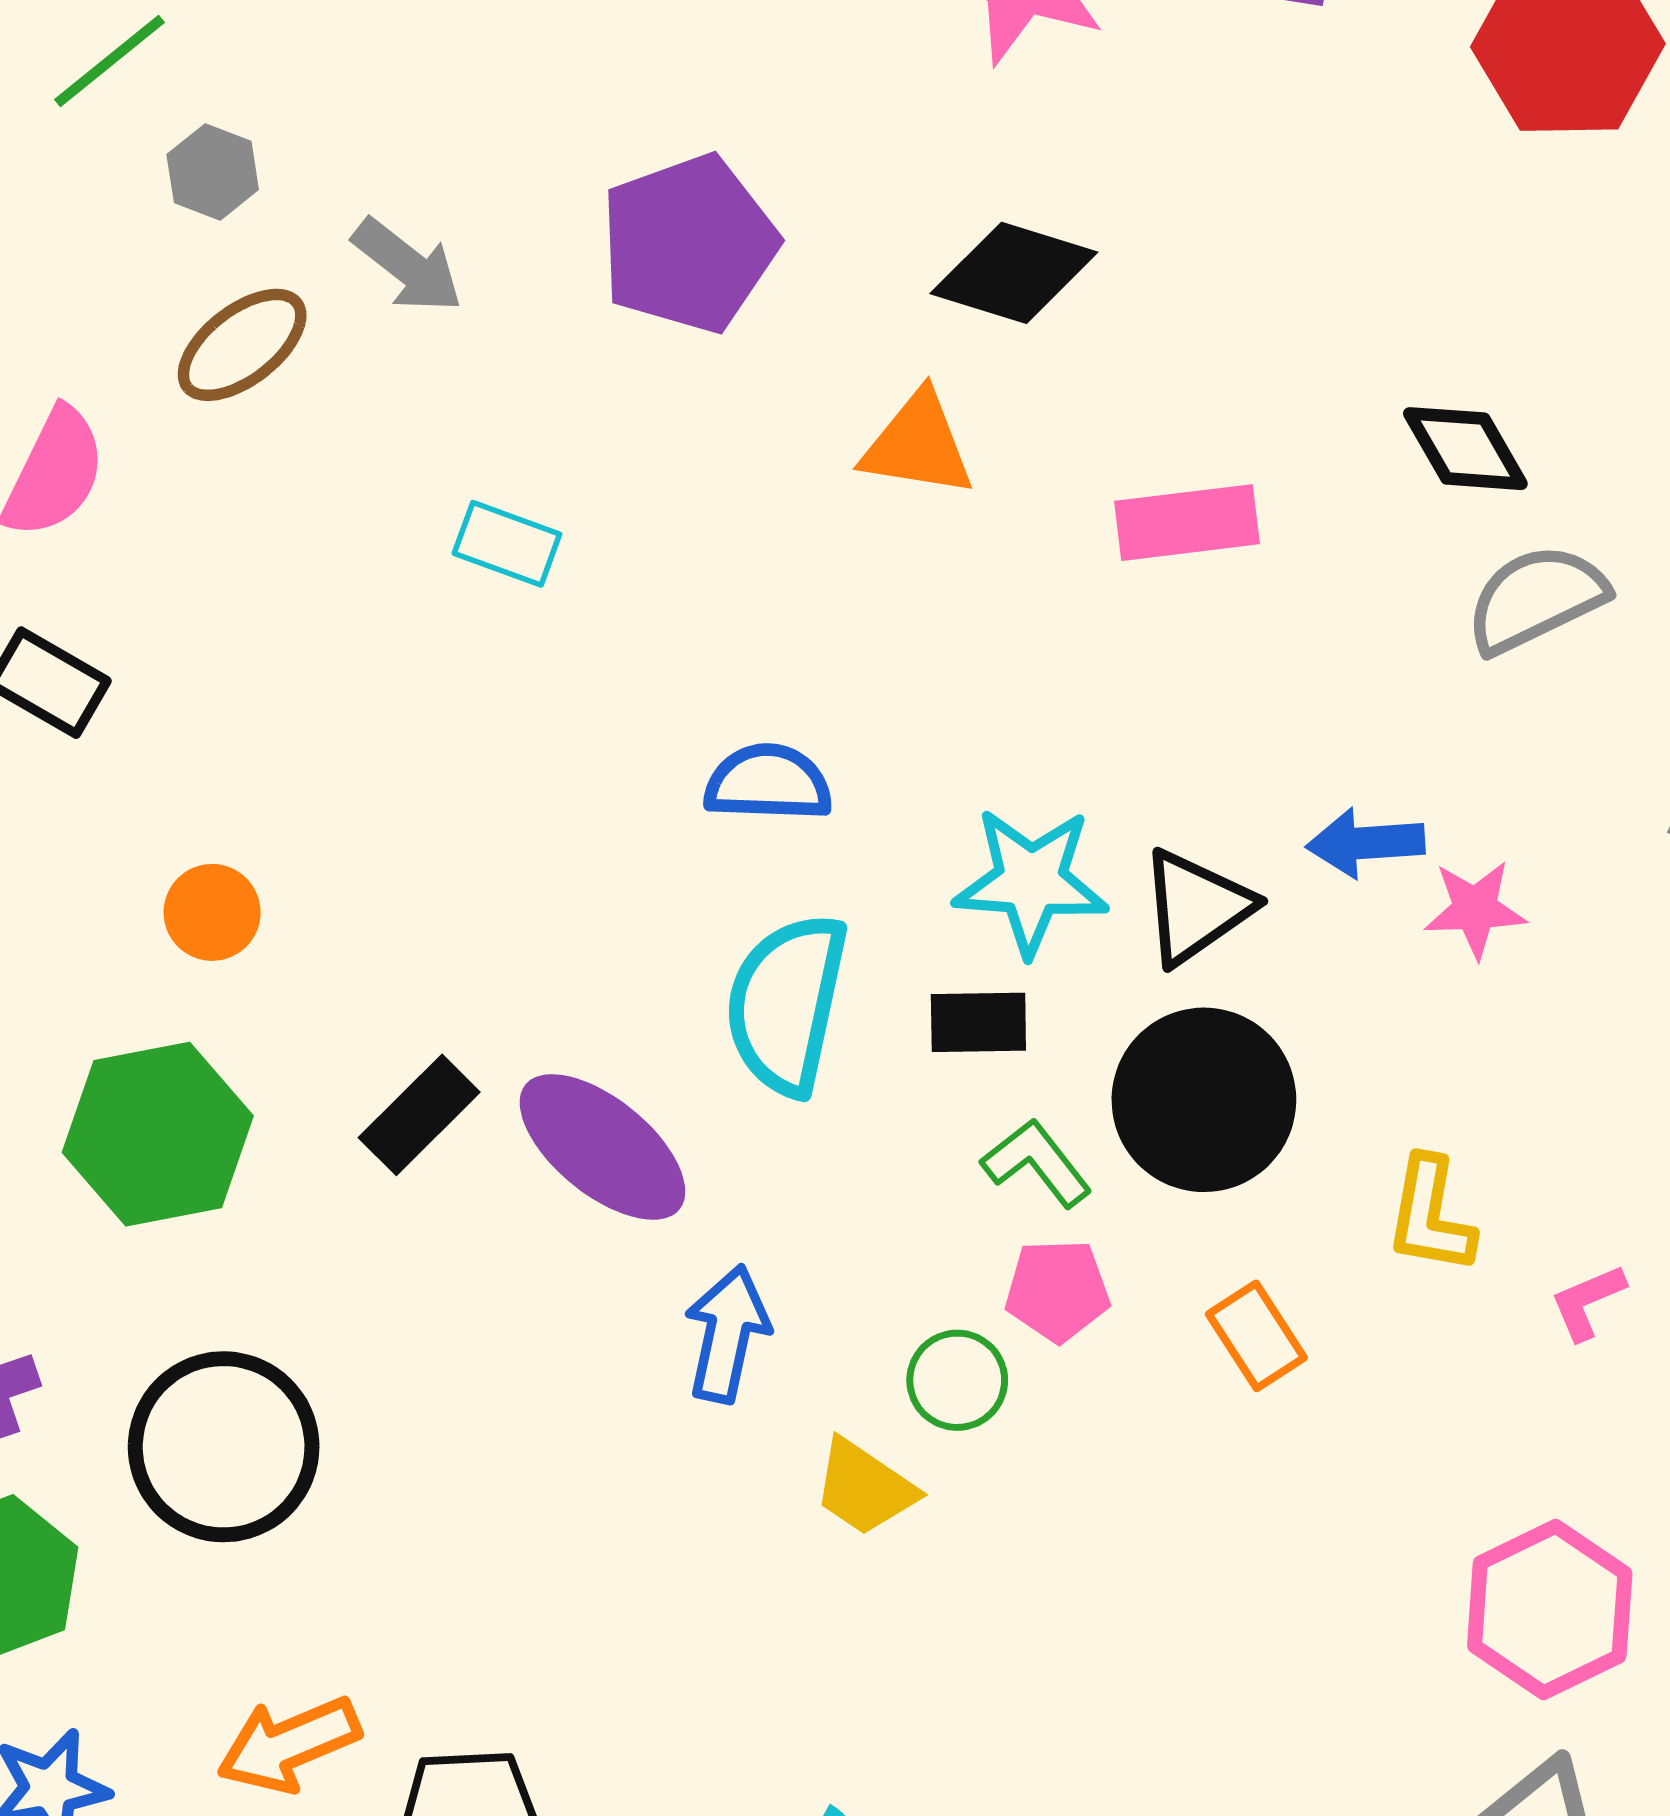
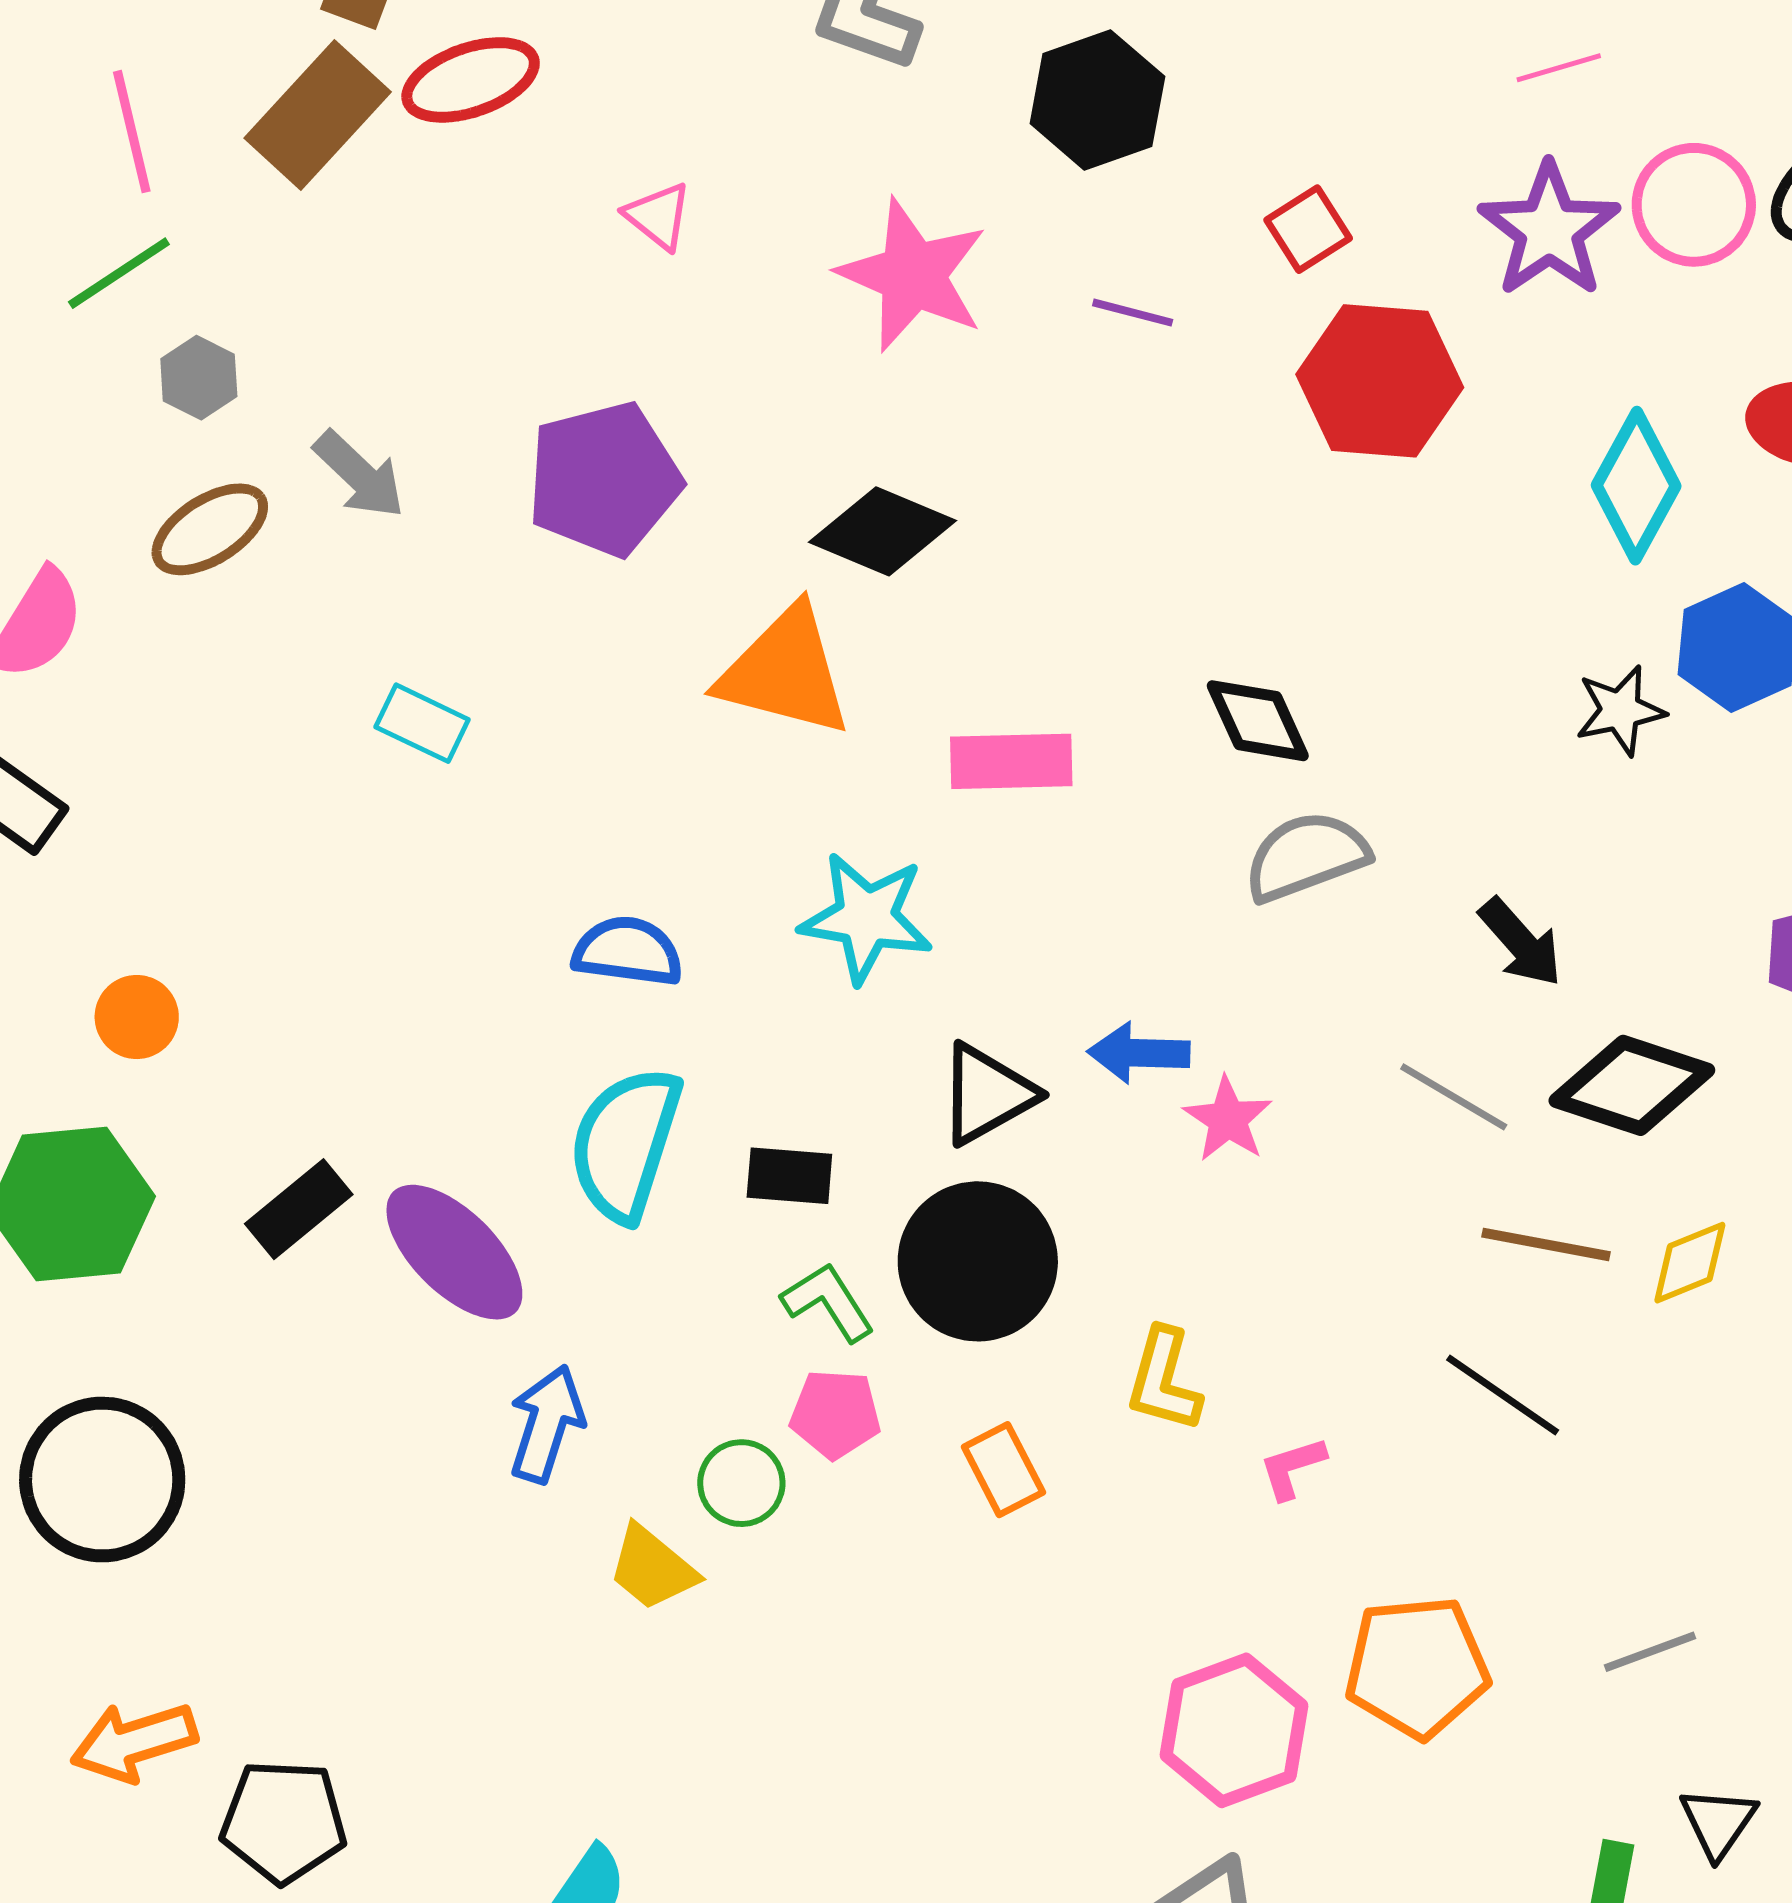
orange triangle: (918, 445) -> (785, 672), size x1.4
cyan star: (1031, 881) -> (866, 918), moved
pink star: (1475, 909) -> (1228, 1119), turned 30

